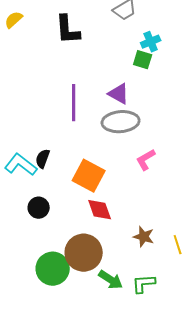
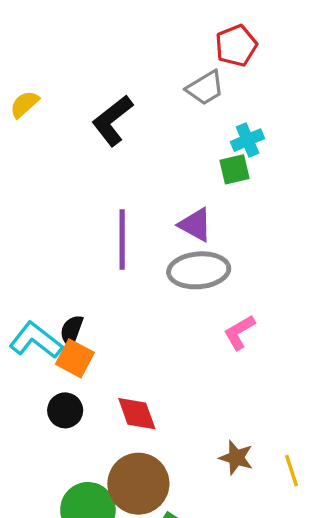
black L-shape: (68, 30) -> (112, 121), turned 56
green square: (143, 60) -> (235, 169), turned -30
orange square: (89, 176) -> (75, 358), moved, size x0.7
red diamond: (100, 210) -> (137, 414), moved

